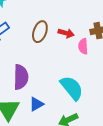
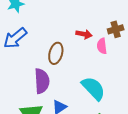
brown ellipse: (40, 32) -> (56, 53), moved

